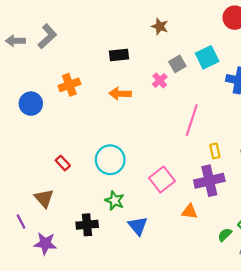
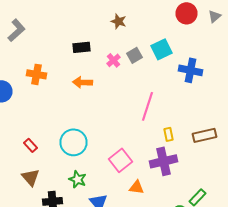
pink cross: (160, 80) -> (114, 60), moved
orange cross: (69, 85) -> (36, 74), turned 30
brown triangle: (44, 198) -> (30, 177), moved
orange triangle: (190, 212) -> (136, 187), moved

